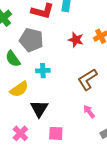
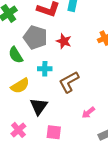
red star: (76, 40) -> (64, 41), moved
brown L-shape: (88, 79) -> (69, 82), moved
pink arrow: (89, 112) -> (88, 113), turned -96

